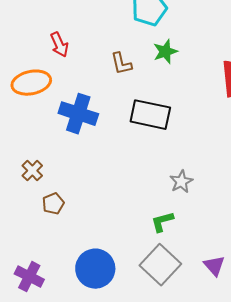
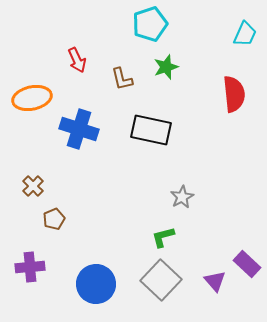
red arrow: (59, 45) -> (77, 60), moved
purple cross: (29, 277) -> (30, 267), moved, turned -32

